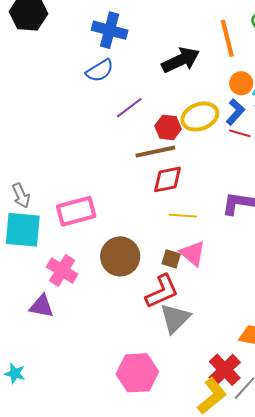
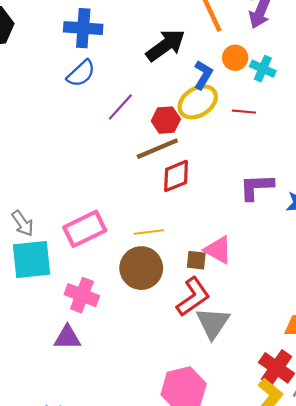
blue L-shape: (235, 112) -> (203, 75), moved
yellow line: (183, 216) -> (149, 232), moved

